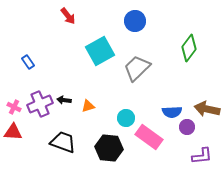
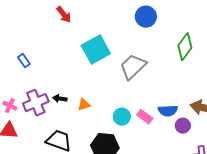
blue circle: (135, 21) -> (146, 17), moved
pink rectangle: (149, 137) -> (145, 117), moved, size x0.6

